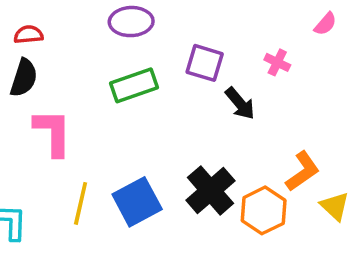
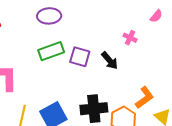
purple square: (205, 63) -> (80, 57), moved
black cross: (210, 190) -> (94, 109), turned 36

